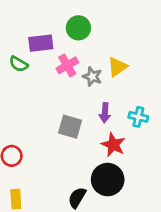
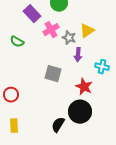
purple rectangle: (41, 43) -> (32, 14), turned 54
green semicircle: (19, 64) -> (17, 42), moved
purple arrow: (105, 113) -> (78, 55), moved

